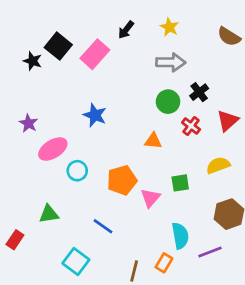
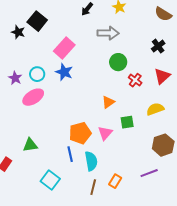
pink rectangle: (95, 54) -> (64, 48), moved
gray arrow: (171, 62) -> (108, 33), moved
black cross: (199, 92) -> (158, 46), moved
orange triangle: (153, 141) -> (108, 102), moved, turned -40
cyan circle: (77, 171) -> (37, 74), moved
orange pentagon: (122, 180) -> (80, 133), moved
blue line: (103, 226) -> (70, 154), turned 42
cyan semicircle: (180, 236) -> (91, 161), moved

